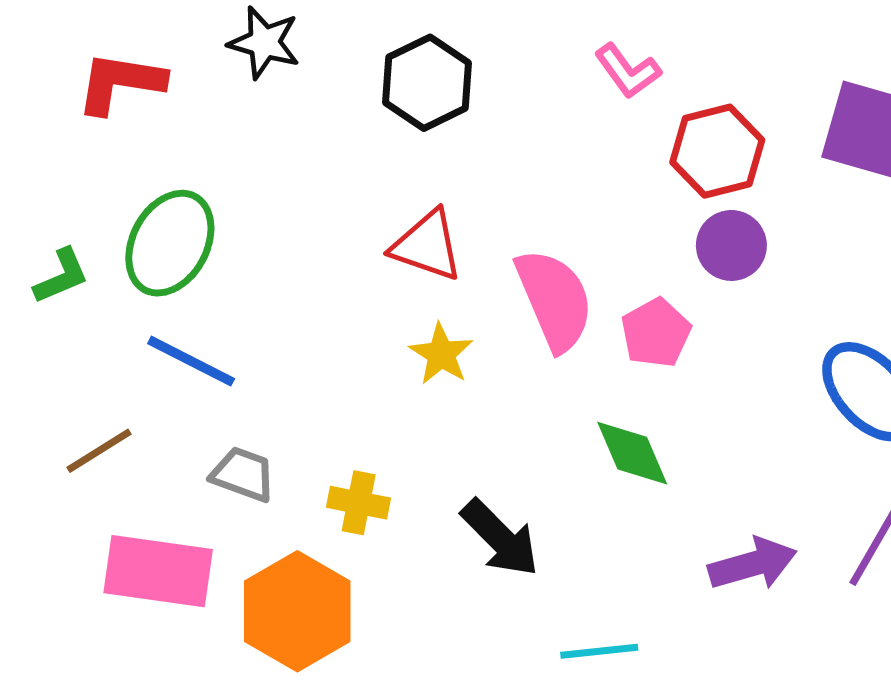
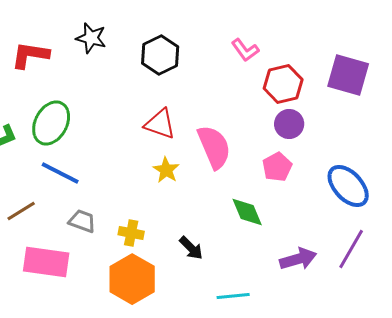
pink pentagon: (656, 333) -> (277, 167), moved
black arrow: (500, 538) -> (191, 248), size x0.7
orange hexagon: (297, 611) -> (132, 279), moved

